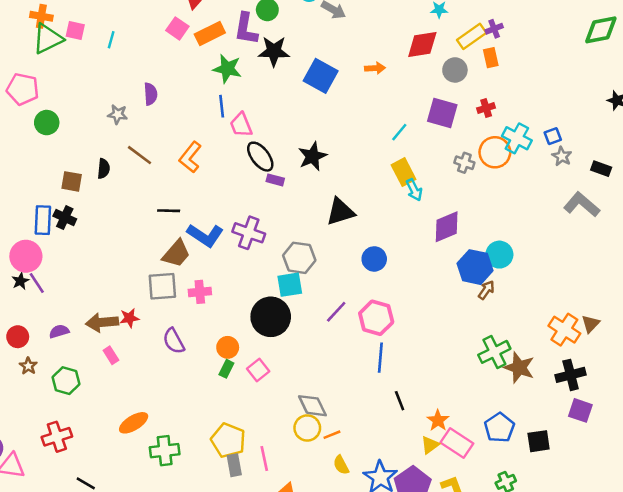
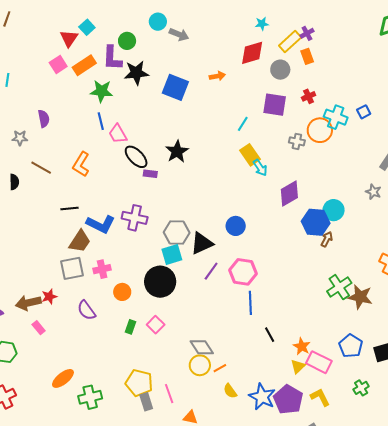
pink square: (177, 28) -> (58, 64), turned 30
gray star: (562, 156) -> (373, 192), moved
black triangle: (340, 212) -> (202, 243), moved
orange circle: (228, 347) -> (122, 292), moved

